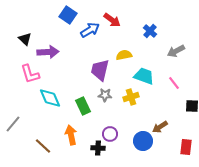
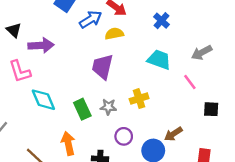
gray arrow: (176, 51) -> (202, 53), moved
yellow semicircle: (124, 55) -> (114, 34), moved
cyan trapezoid: (144, 76) -> (159, 60), moved
gray star: (105, 95) -> (108, 107), moved
purple circle: (110, 134) -> (124, 136), moved

